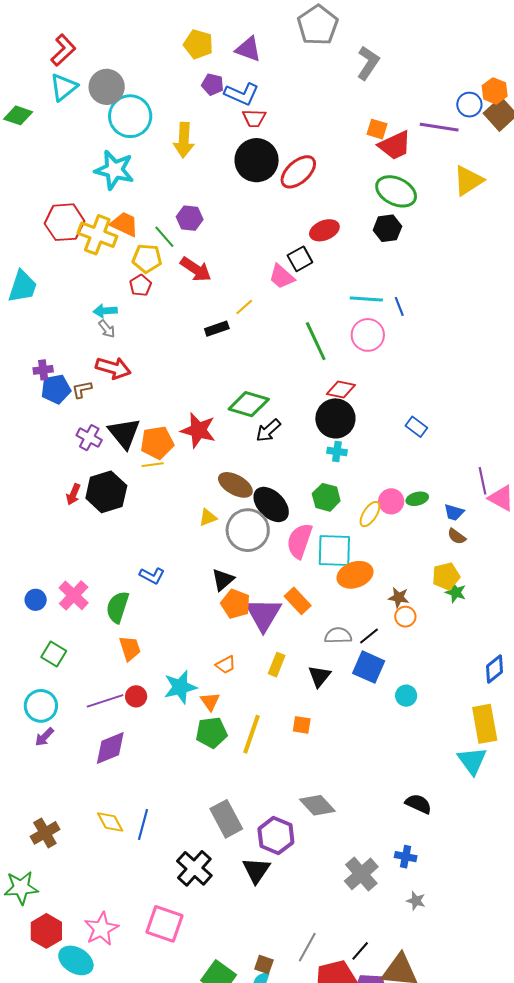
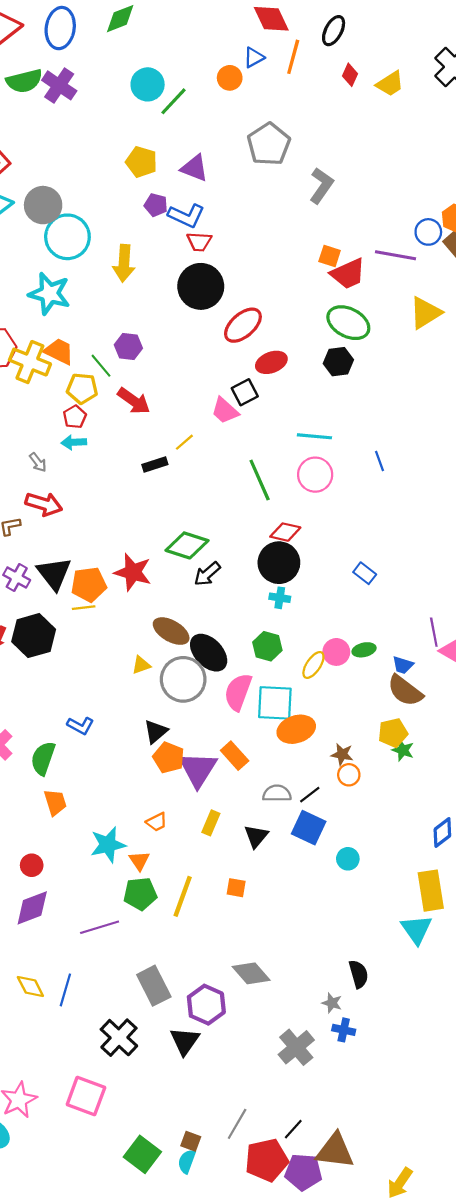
red ellipse: (298, 172) -> (243, 325), moved
blue line: (399, 306) -> (379, 461), moved
cyan arrow: (105, 311) -> (74, 442), moved
brown semicircle: (457, 536) -> (405, 691), size x1.8
red circle: (136, 696) -> (32, 865), moved
purple line: (105, 701) -> (100, 927), moved
black semicircle: (418, 804) -> (359, 974), turned 48
gray star: (416, 901) -> (332, 1003), moved

